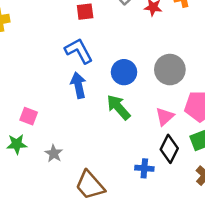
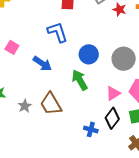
blue arrow: (78, 85) -> (42, 64), moved, turned 126
pink square: (29, 116) -> (12, 47), moved
brown trapezoid: (90, 185) -> (51, 104), moved

